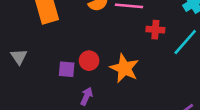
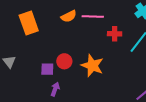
purple arrow: (86, 96) -> (55, 89), moved

